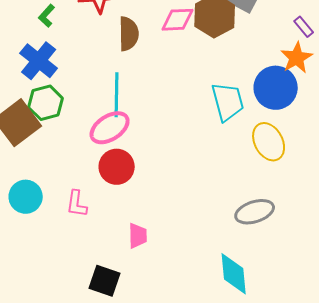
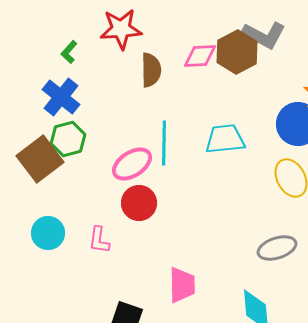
cyan line: (117, 95) -> (164, 143), moved
cyan trapezoid: (228, 102) -> (225, 139), moved, turned -81
pink trapezoid: (138, 236) -> (182, 285), moved, size x1.4

